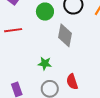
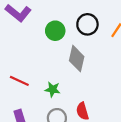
red line: (13, 30) -> (19, 81), moved, turned 30

